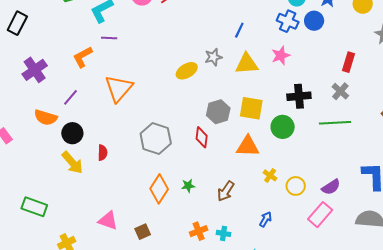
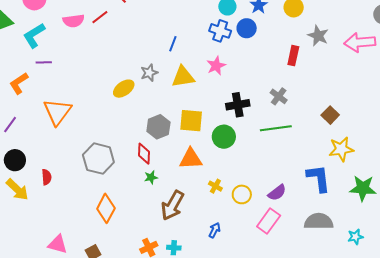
red rectangle: (349, 62) -> (293, 56), moved
green star: (188, 186) -> (151, 177), moved
brown arrow: (226, 191) -> (173, 205), size x1.4

